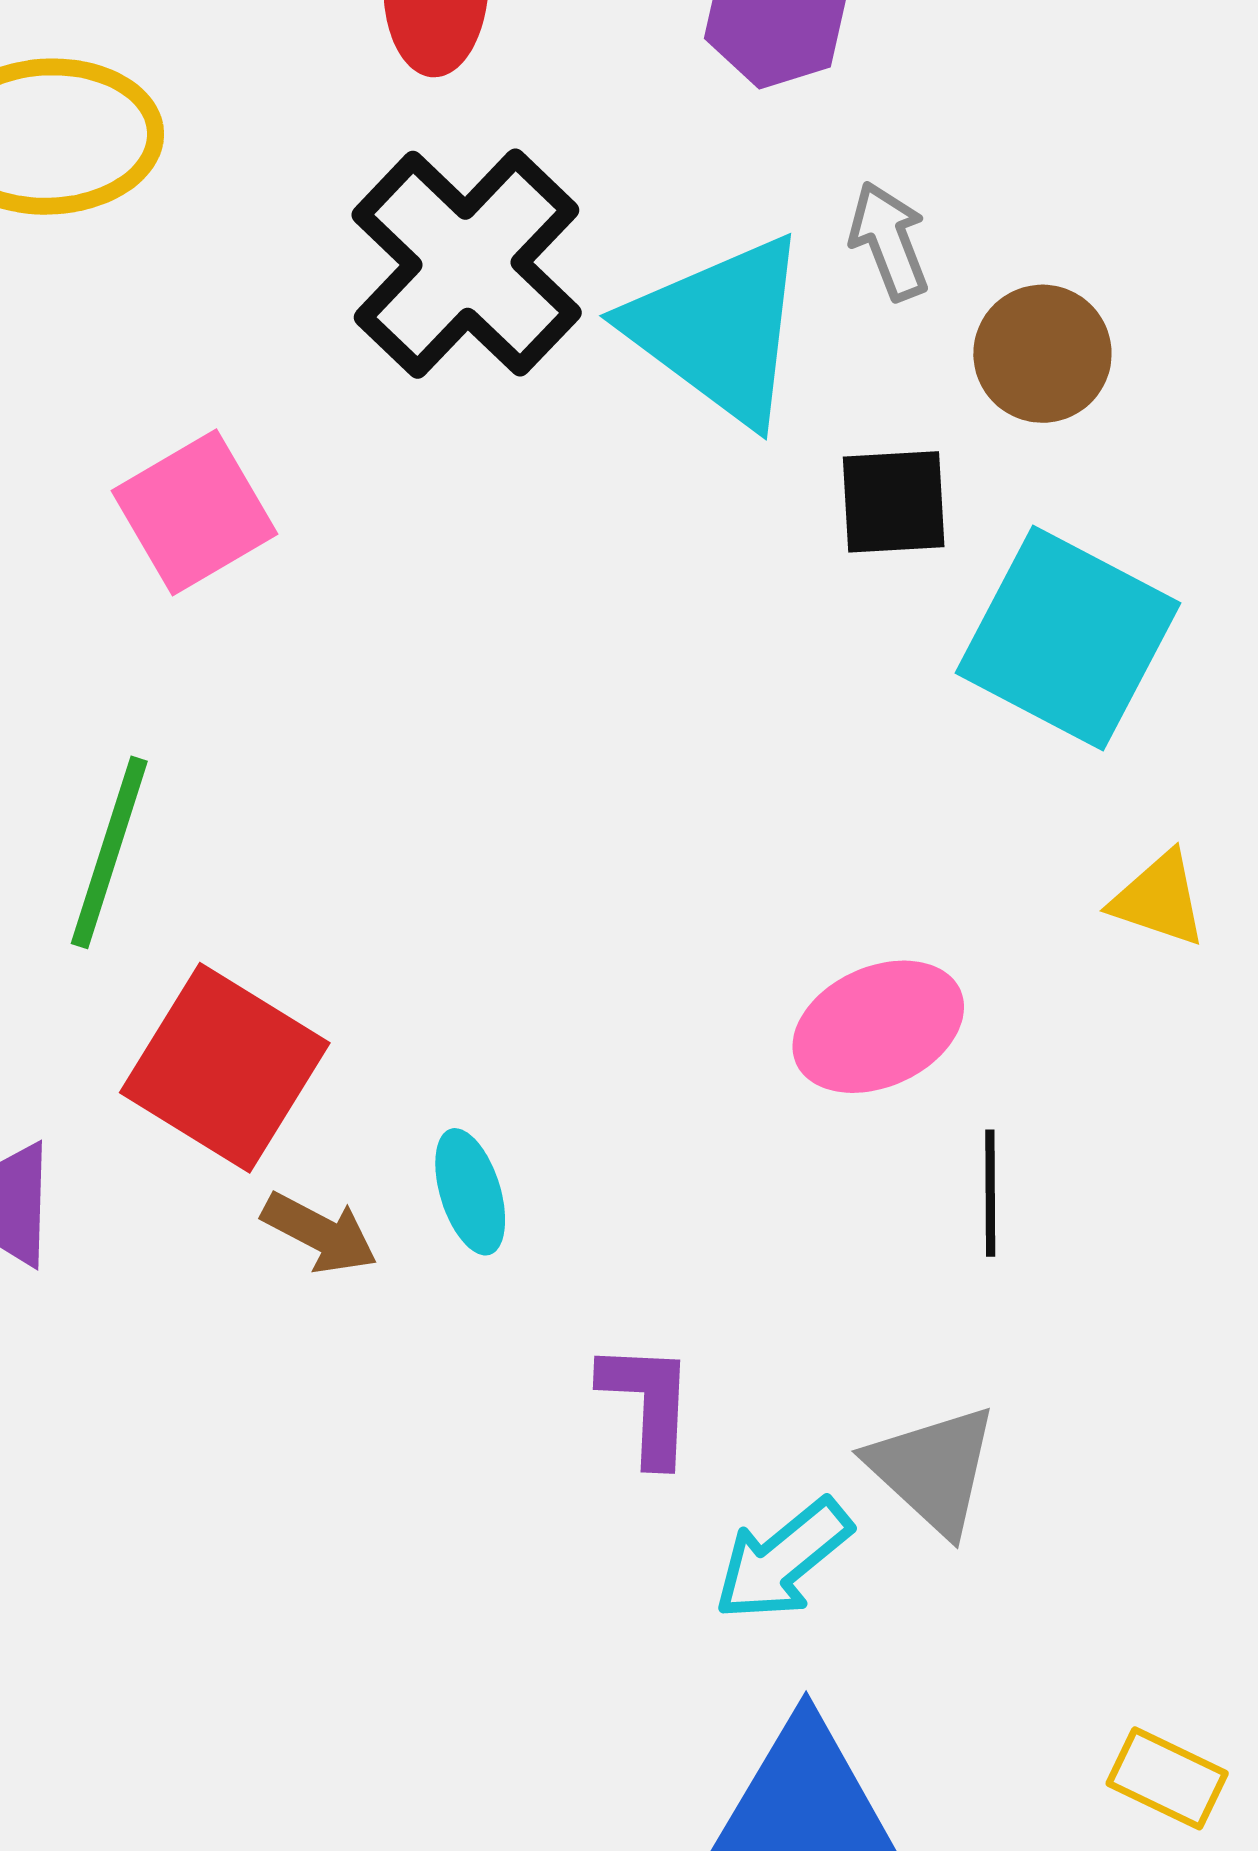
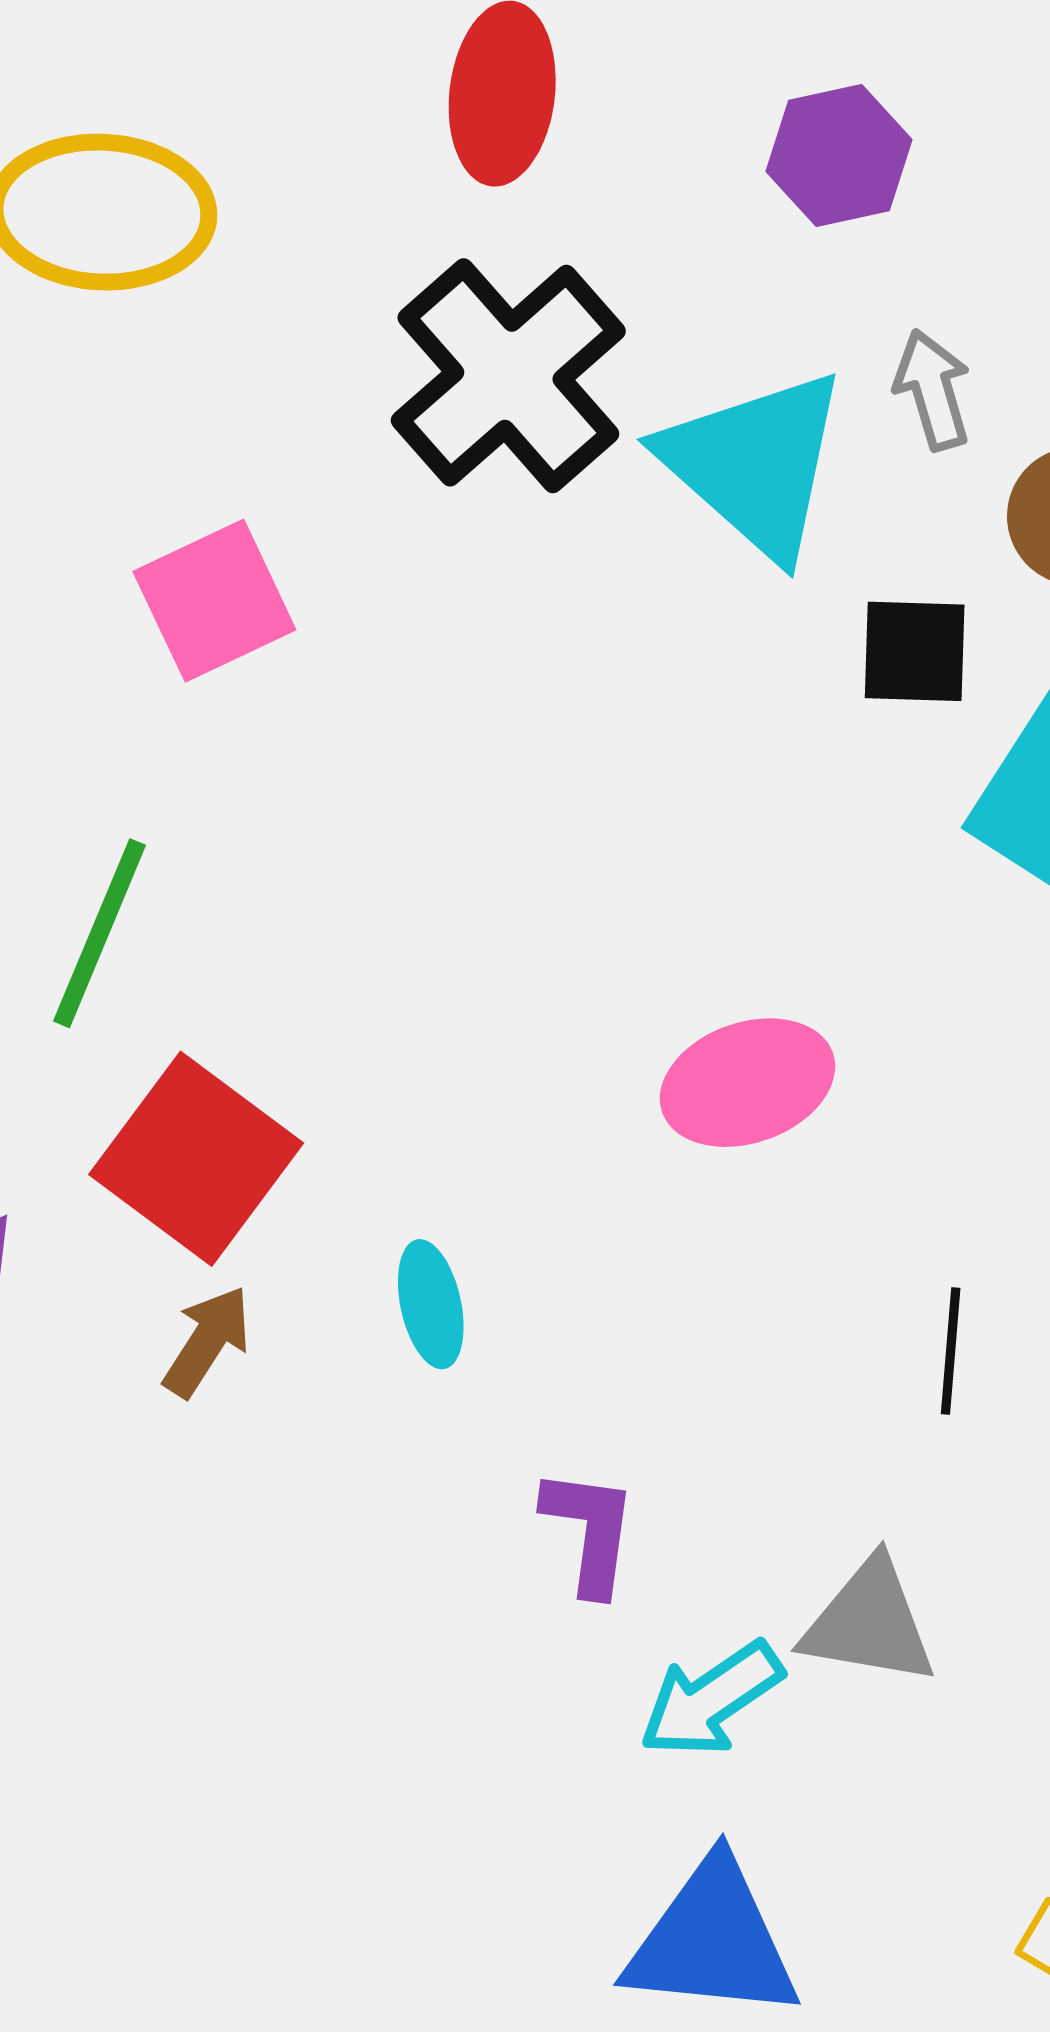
pink ellipse: (878, 1027) -> (747, 1083), moved
brown arrow: (320, 1233) -> (207, 1341), moved, turned -90
gray triangle: (933, 1469) -> (869, 1622), turned -38

